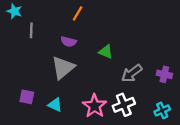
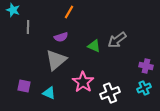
purple semicircle: (69, 42) -> (61, 37), turned -32
gray arrow: (132, 73) -> (117, 40), moved
pink star: (95, 106) -> (83, 82), moved
cyan cross: (162, 110) -> (144, 88), moved

